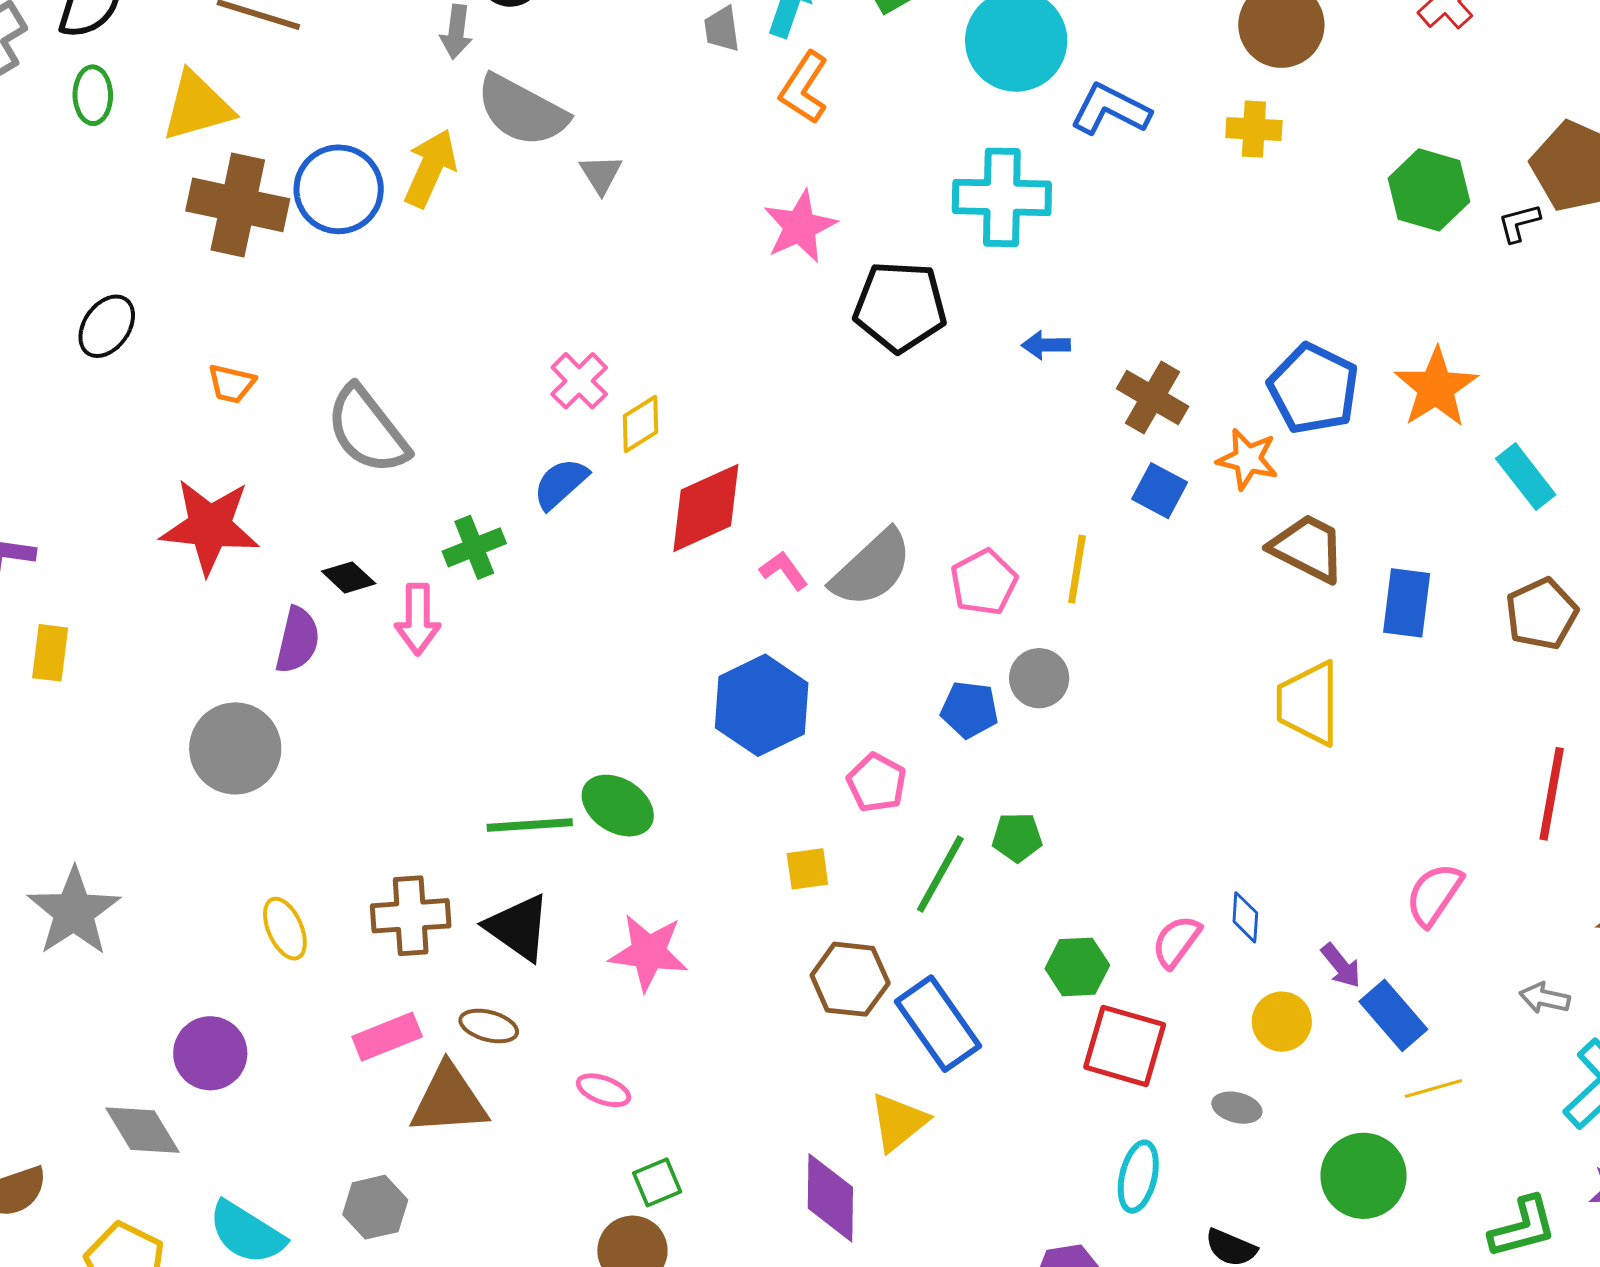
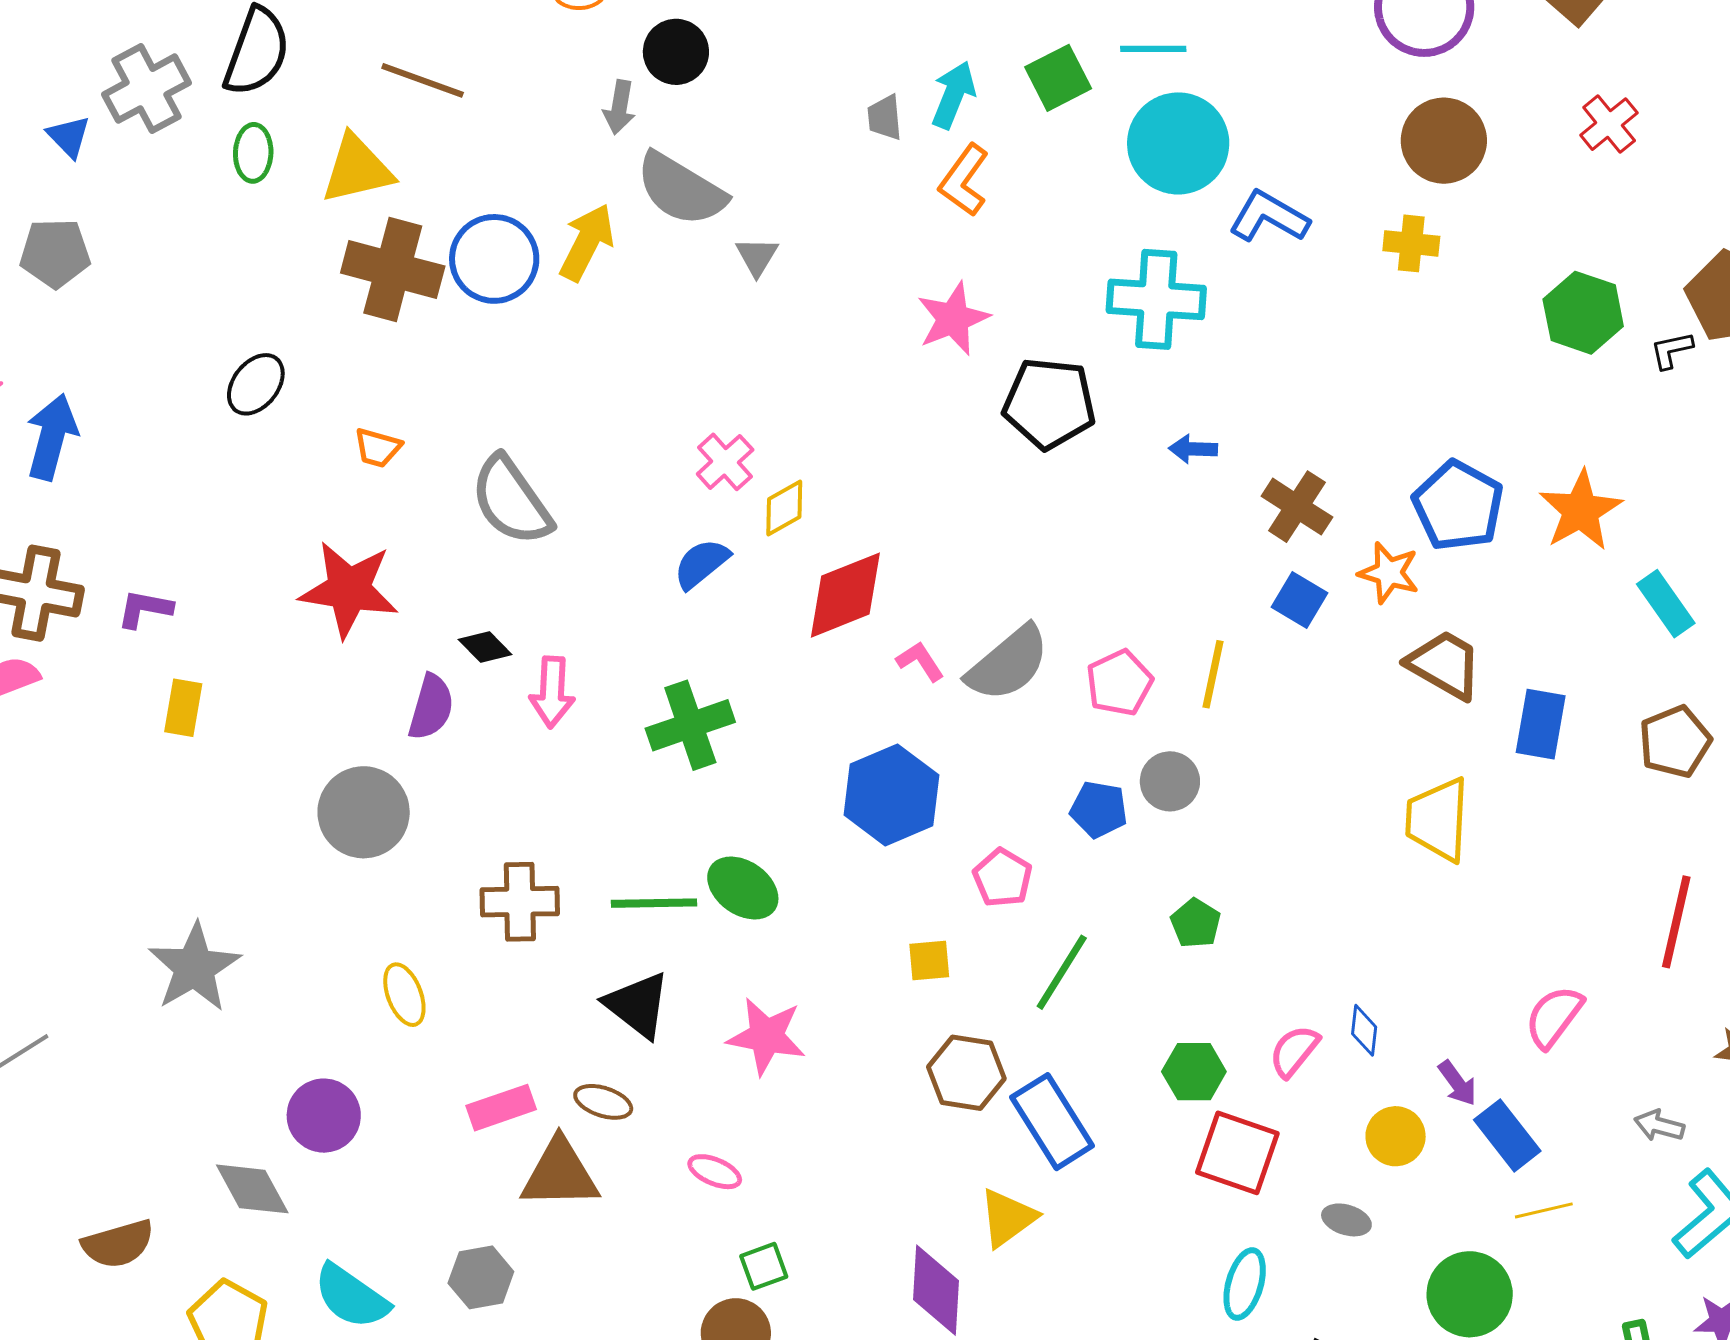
green cross: (474, 547) -> (690, 725), moved, size x1.4
green pentagon: (1017, 837) -> (1196, 923), moved, turned 30
brown cross: (411, 916) -> (520, 902), moved

